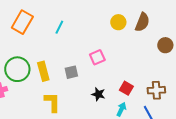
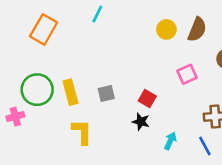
cyan line: (59, 27) -> (97, 14), moved
pink square: (97, 57) -> (187, 74), moved
red square: (126, 88) -> (147, 99), moved

